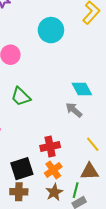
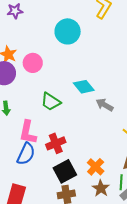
cyan diamond: (82, 89) -> (84, 87), moved
red cross: (50, 147) -> (56, 143), moved

